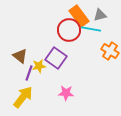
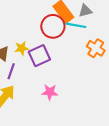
purple square: (56, 58) -> (39, 56), turned 30
yellow star: (39, 66) -> (22, 48), moved

